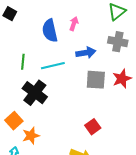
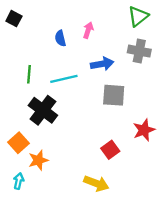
blue semicircle: (50, 31) -> (60, 38), size x0.6
red star: (122, 79) -> (144, 130), moved

